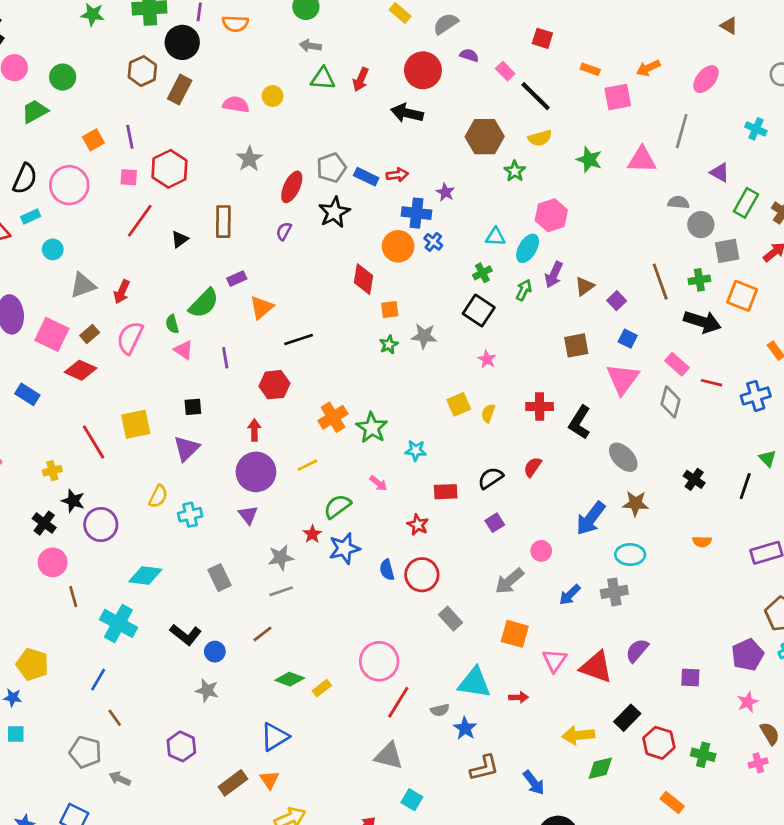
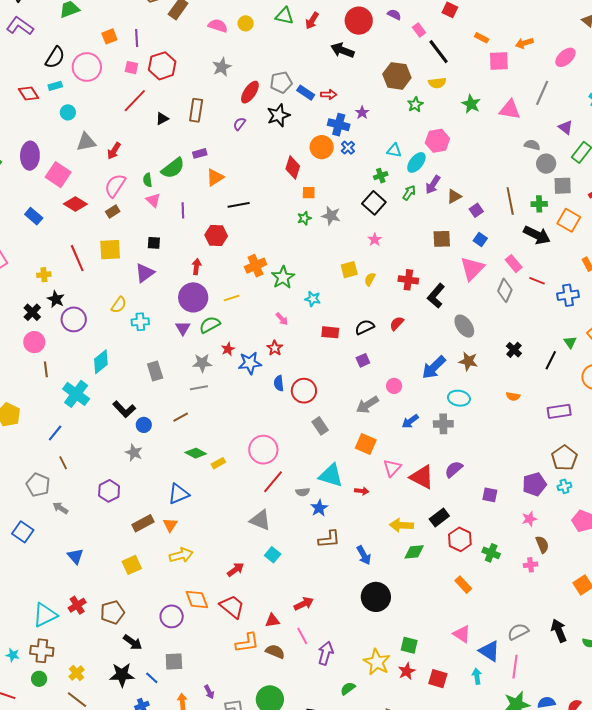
brown rectangle: (90, 334) -> (113, 211), moved
green semicircle: (337, 506) -> (210, 325), moved
red star: (418, 525) -> (275, 348), moved
cyan diamond: (145, 576) -> (101, 362), turned -55

